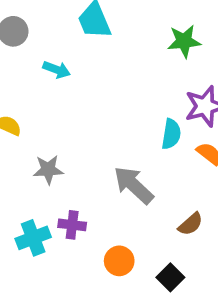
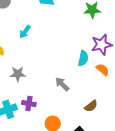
cyan arrow: (57, 70) -> (25, 32), moved, turned 104
gray arrow: (134, 185) -> (62, 84), size x0.7

